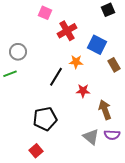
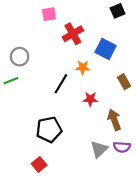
pink square: (45, 13) -> (49, 14), turned -32
brown rectangle: (114, 65) -> (124, 82), moved
gray triangle: (91, 137) -> (99, 149), turned 36

